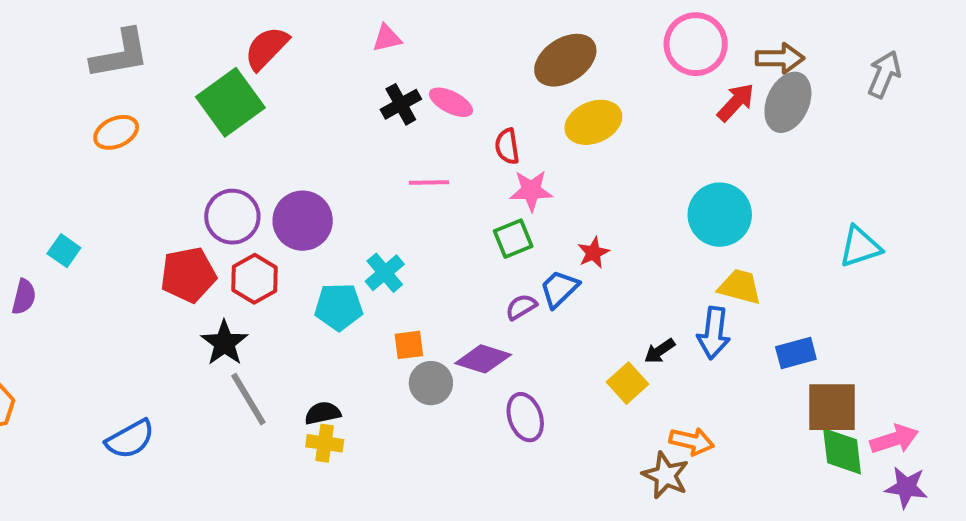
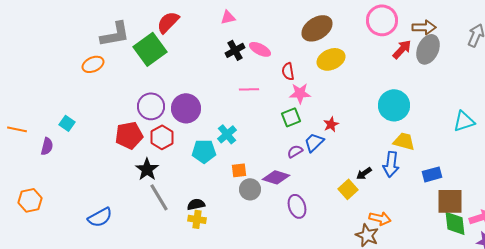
gray L-shape: (120, 54) -> (115, 34), moved

